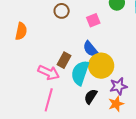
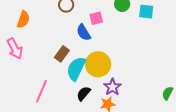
blue semicircle: (91, 49) -> (84, 32), moved
pink arrow: (49, 73) -> (15, 49), moved, turned 30
purple star: (118, 86) -> (112, 87), turned -30

